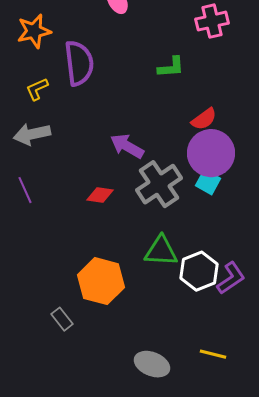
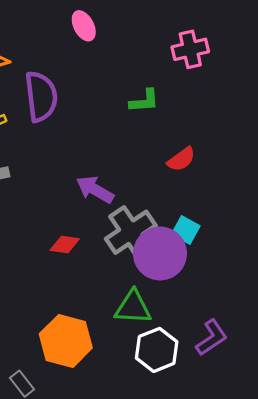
purple circle: (211, 153) -> (160, 253), moved
white hexagon: (199, 271) -> (157, 350), moved

